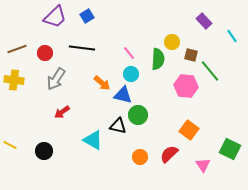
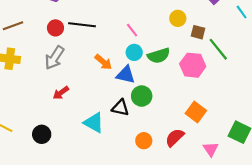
red circle: (45, 53) -> (55, 28), moved
green semicircle: (158, 59) -> (159, 56), moved, turned 70

